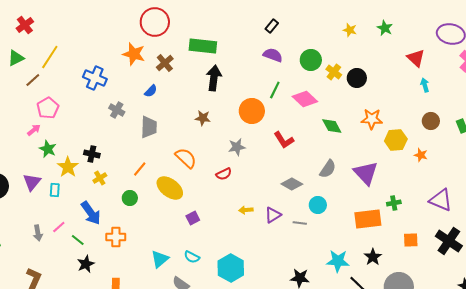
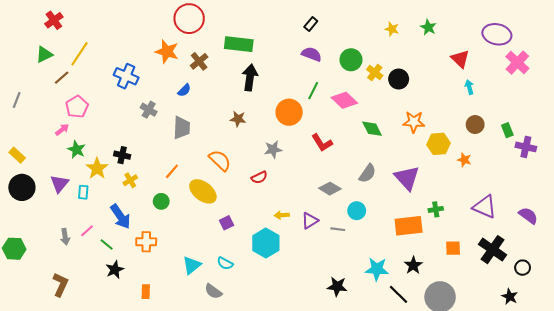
cyan hexagon: (231, 268) -> (266, 243), moved

